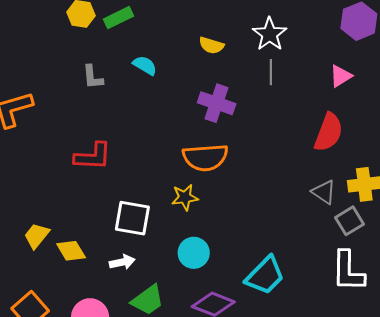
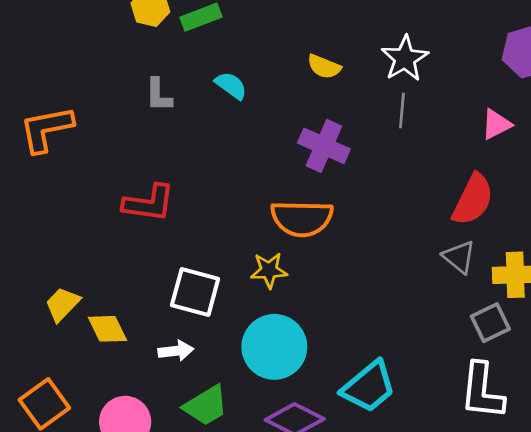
gray triangle: (324, 192) -> (459, 257), moved
cyan circle: (194, 253) -> (274, 347), size x1.5

